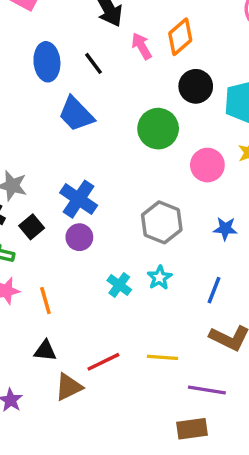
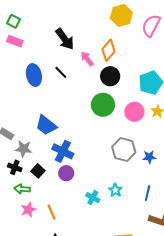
black circle: (196, 86) -> (110, 76), moved
blue trapezoid: (76, 114) -> (46, 125), moved
pink circle: (207, 165) -> (134, 112), moved
gray hexagon: (162, 222) -> (124, 150), moved

